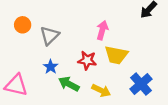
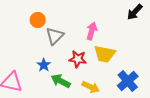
orange circle: (23, 25) -> (38, 20), moved
gray triangle: (50, 36) -> (55, 36), moved

